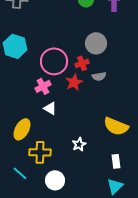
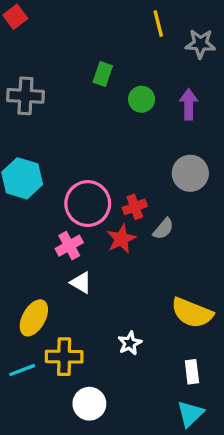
gray circle: (96, 43) -> (190, 173), moved
gray semicircle: (99, 76) -> (163, 229), turned -40
cyan line: (20, 173) -> (22, 370), moved, turned -63

